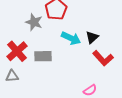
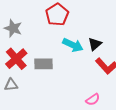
gray star: (34, 22) -> (13, 28), moved

